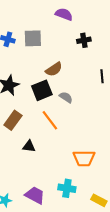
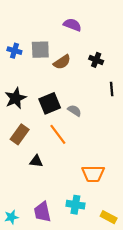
black cross: (84, 40) -> (96, 60), moved, turned 32
brown semicircle: (54, 69) -> (62, 62), moved
purple trapezoid: (35, 195) -> (42, 212), turned -130

